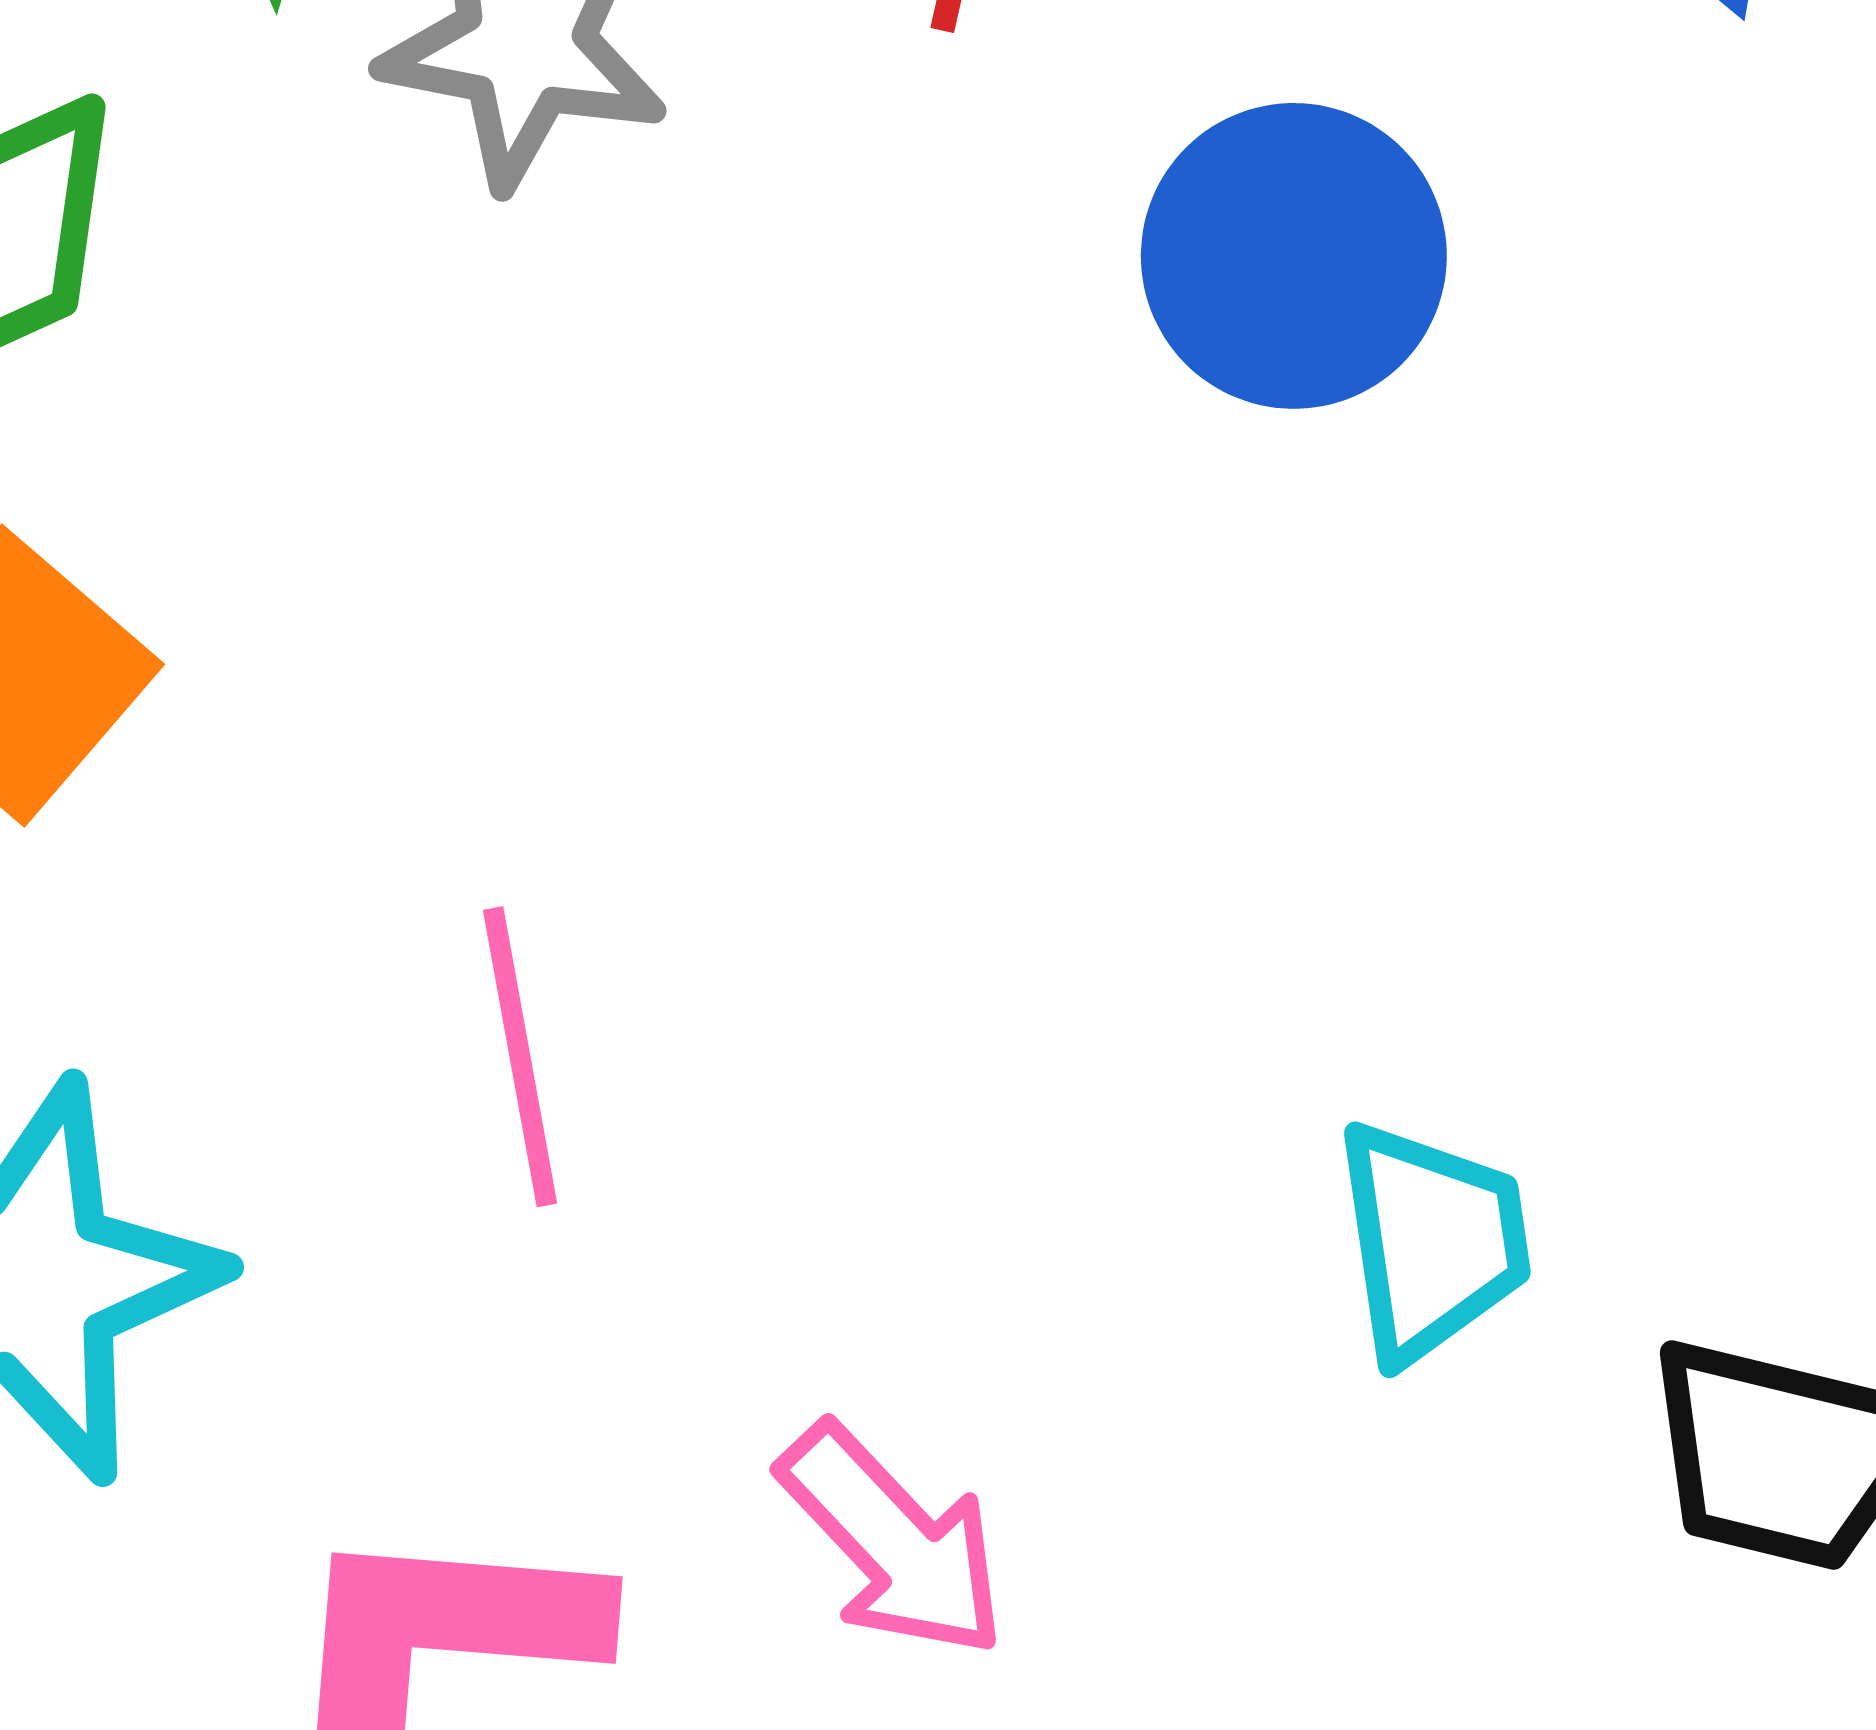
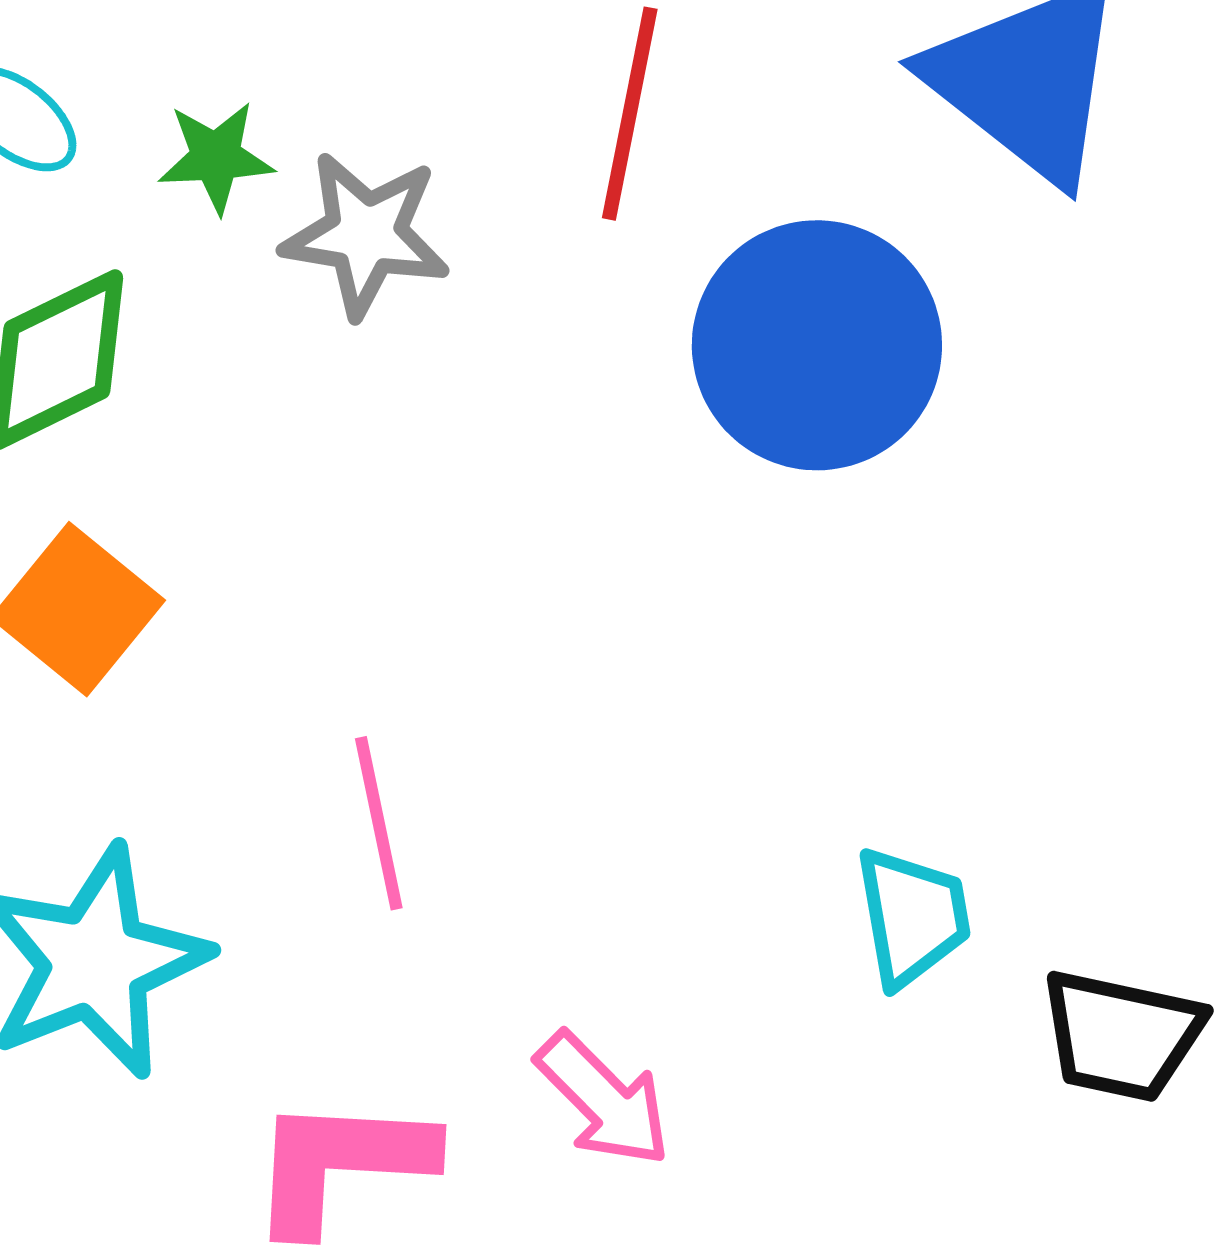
blue circle: (1294, 256) -> (817, 345), size x1.4

